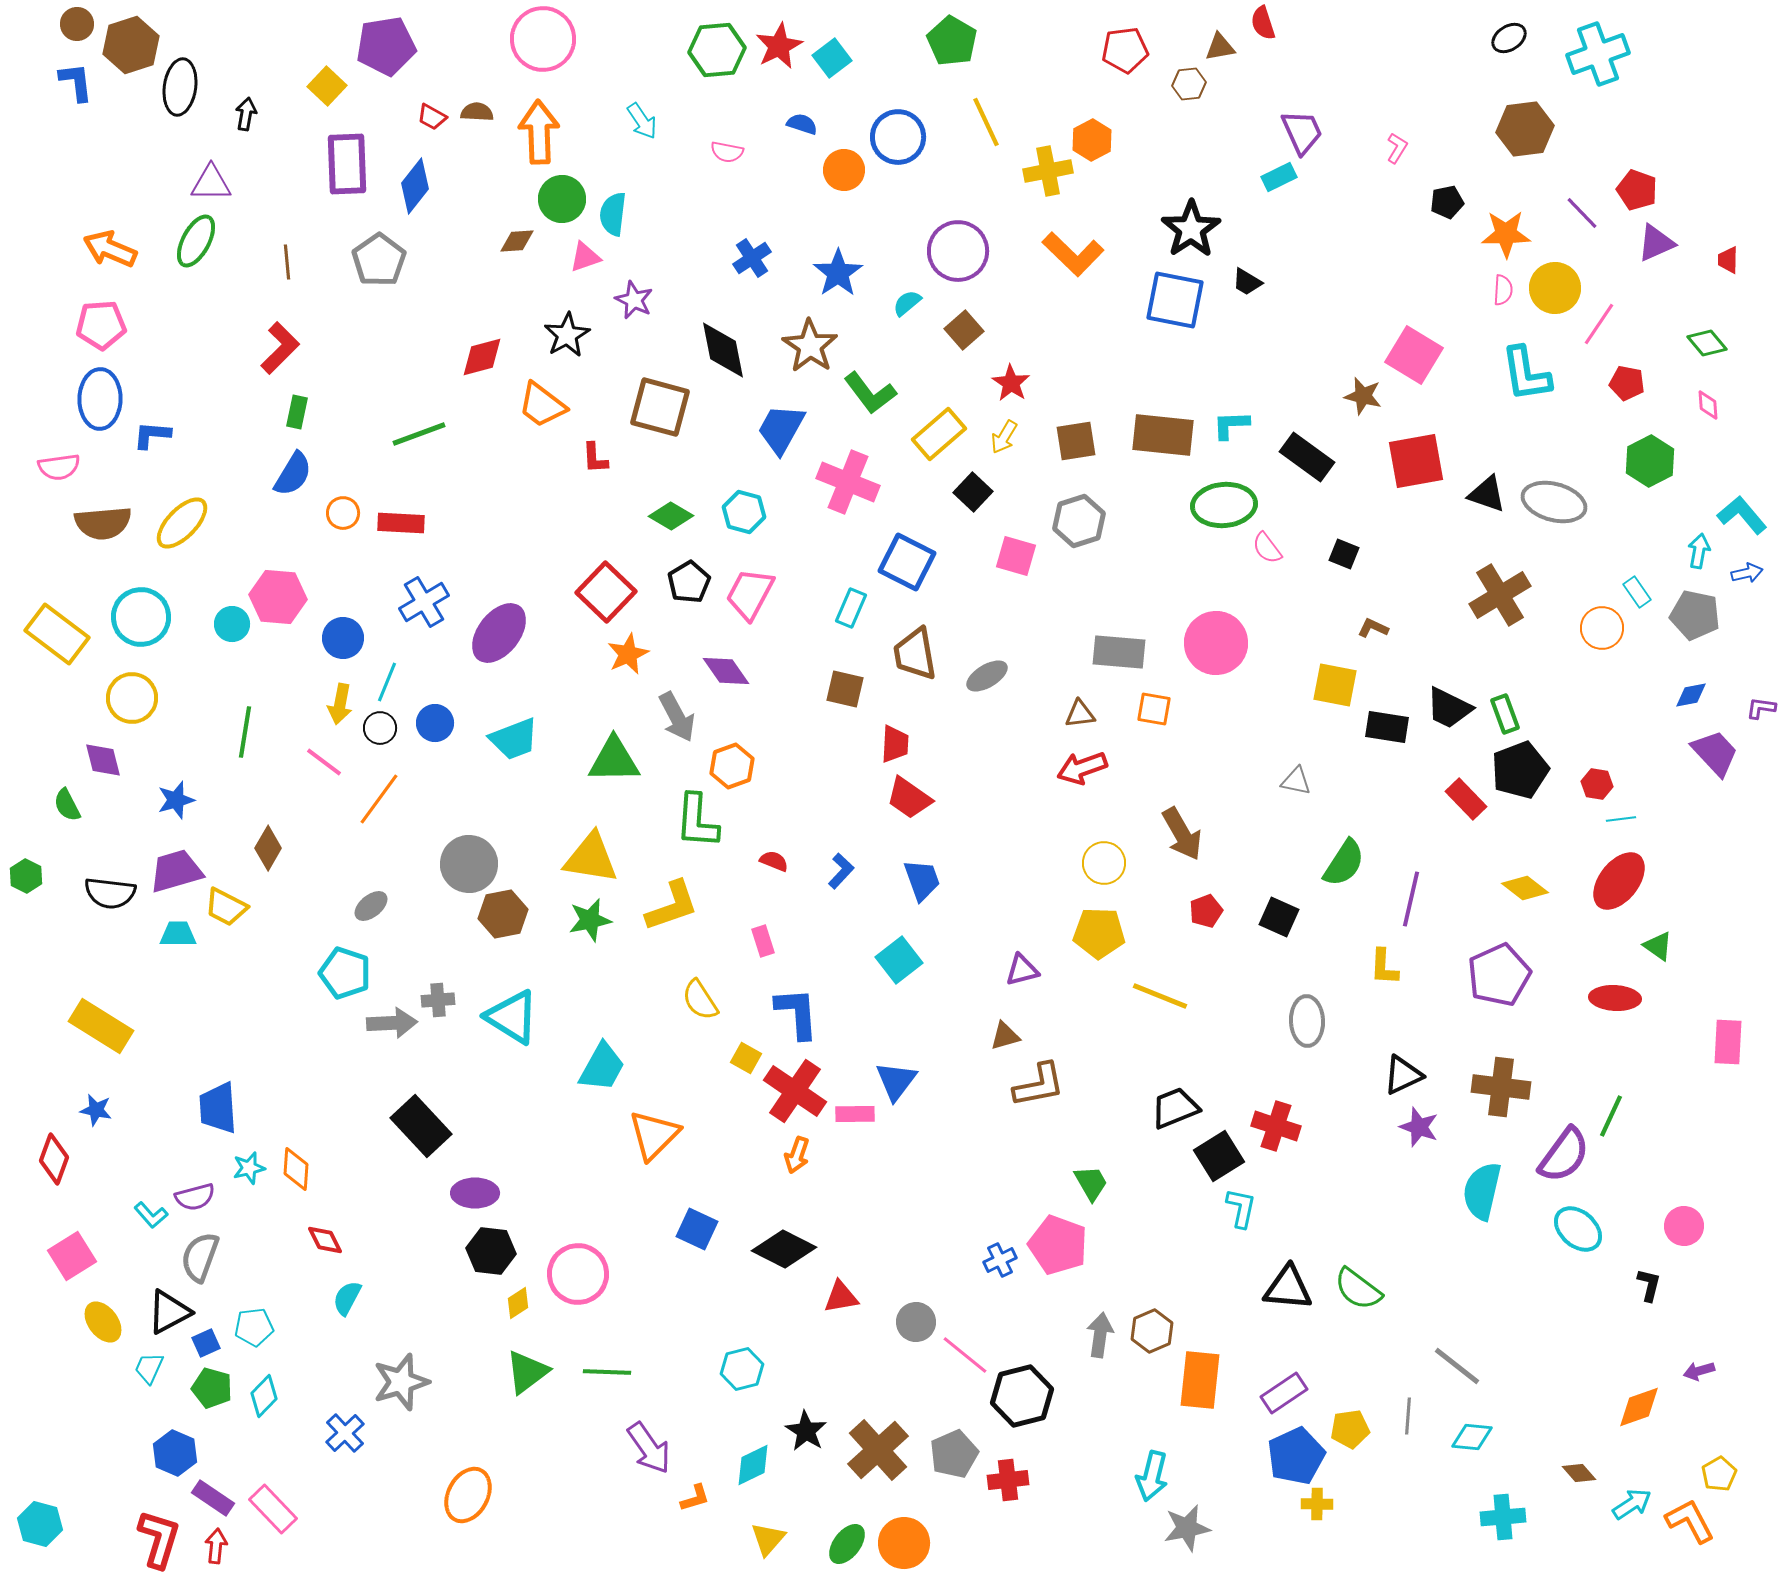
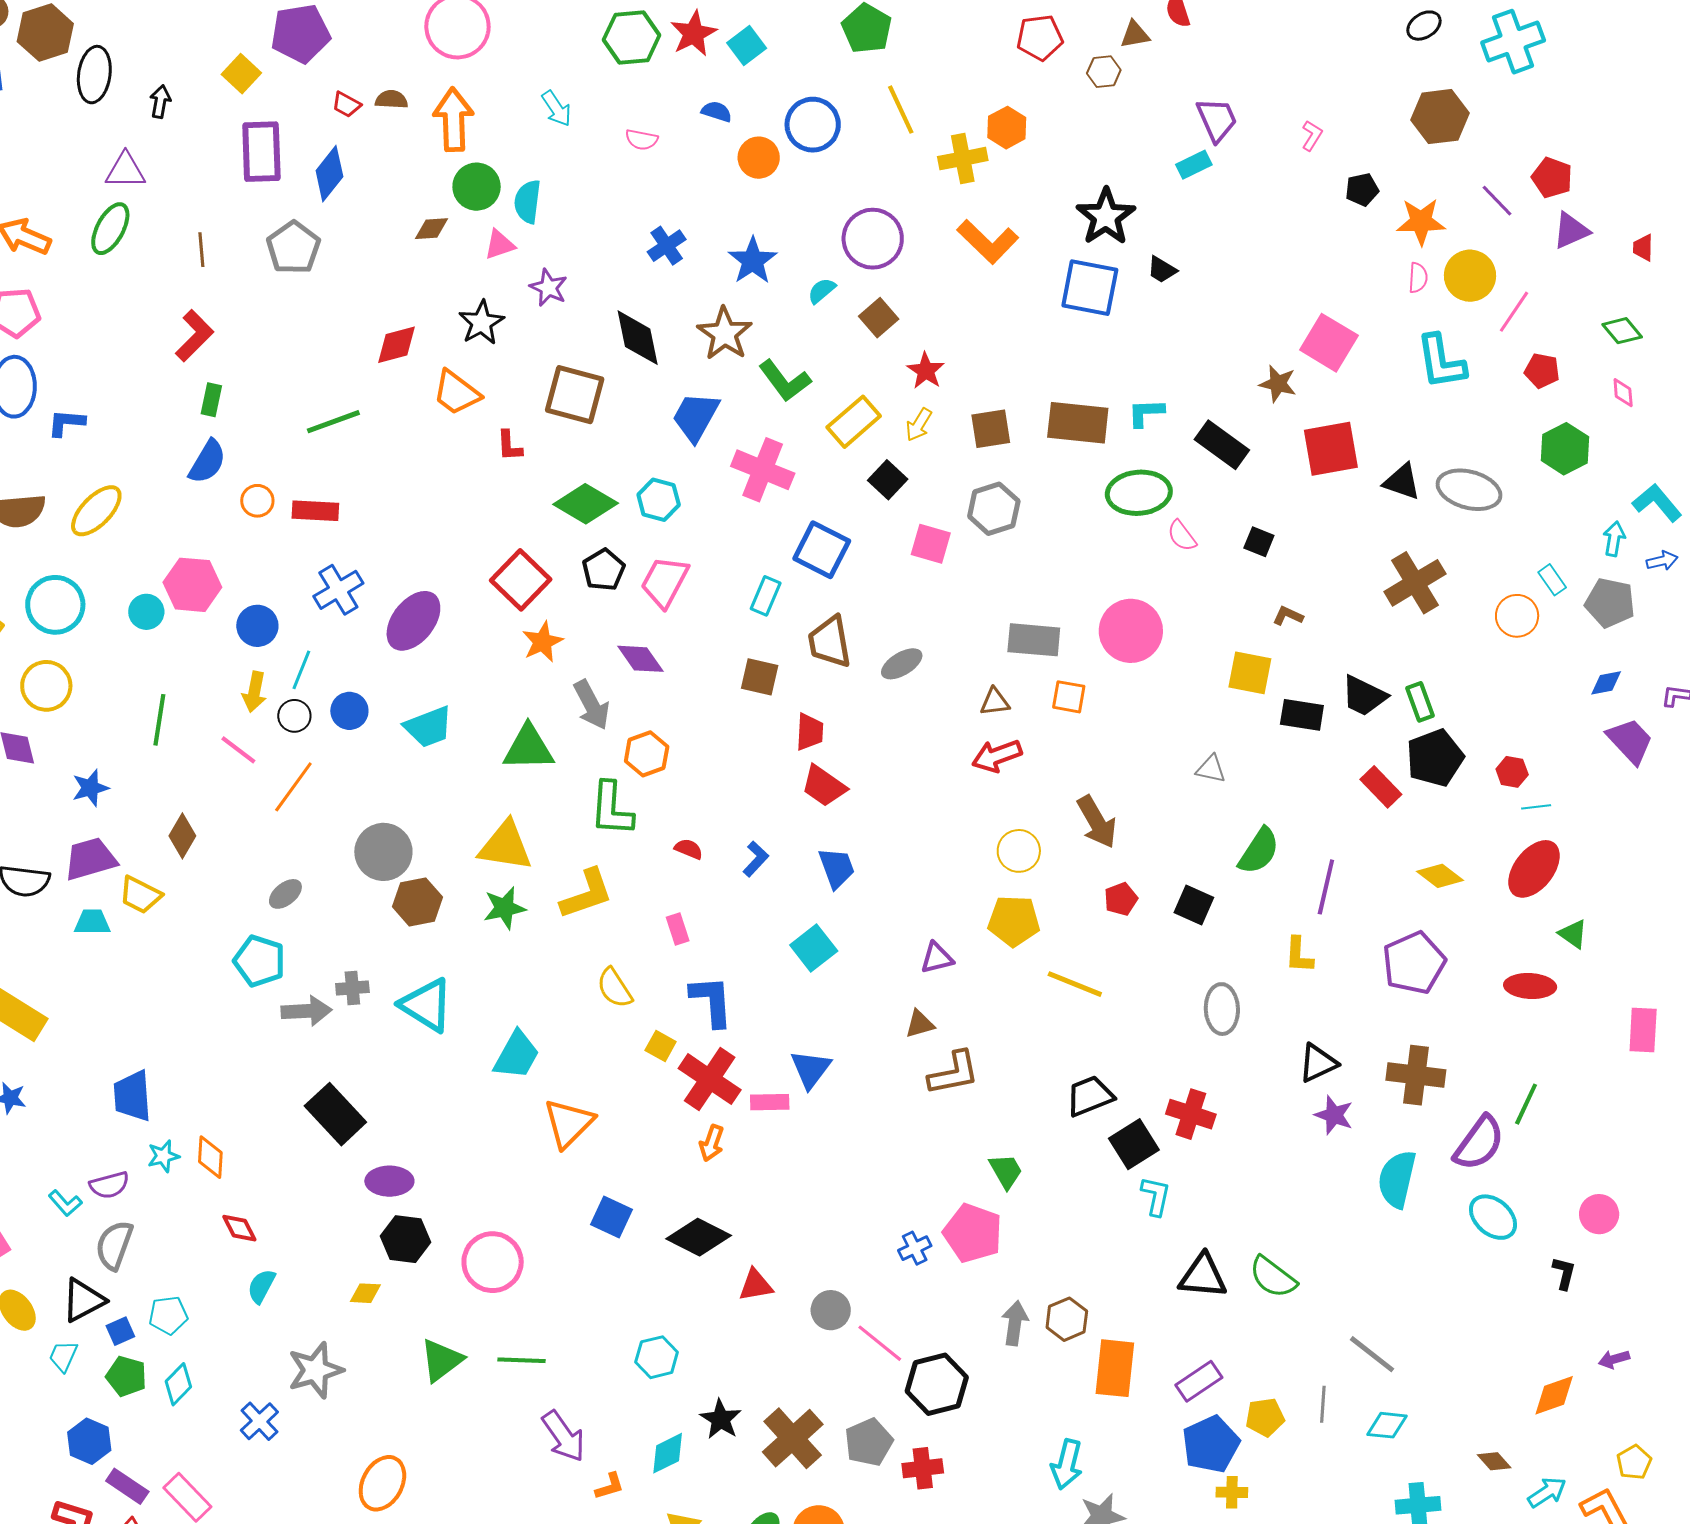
green diamond: (671, 516) -> (586, 504), size x1.4
yellow diamond: (518, 1303) -> (365, 1293), moved, turned 36

